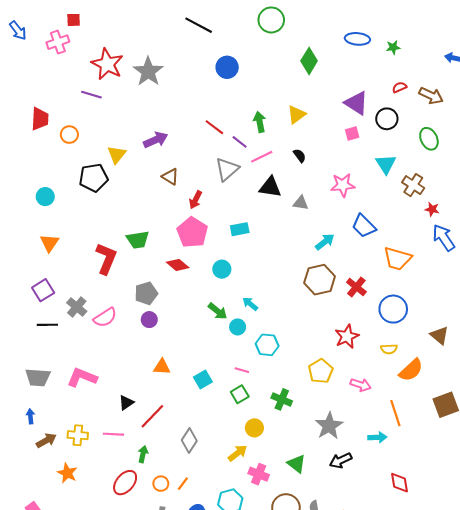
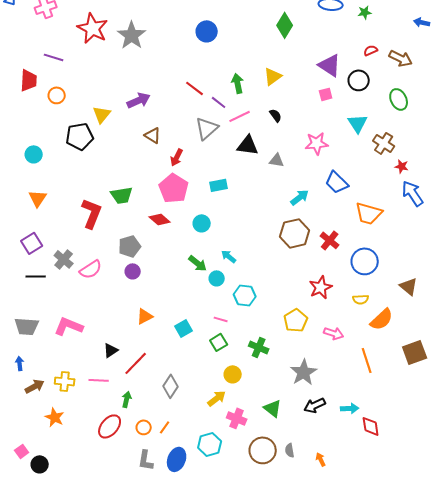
purple line: (91, 95) -> (54, 57), moved
orange triangle: (162, 367) -> (145, 316), turned -30
cyan arrow: (377, 437) -> (350, 408), moved

